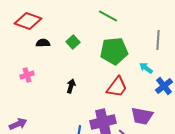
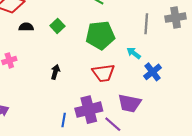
red trapezoid: (117, 87) -> (103, 73), turned 45

